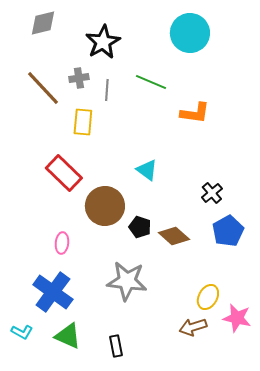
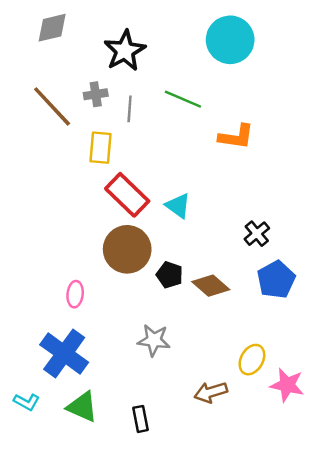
red rectangle: (64, 173) -> (127, 195), moved
gray star: (127, 281) -> (154, 340), size x0.7
brown arrow: (193, 327) -> (211, 392), moved

